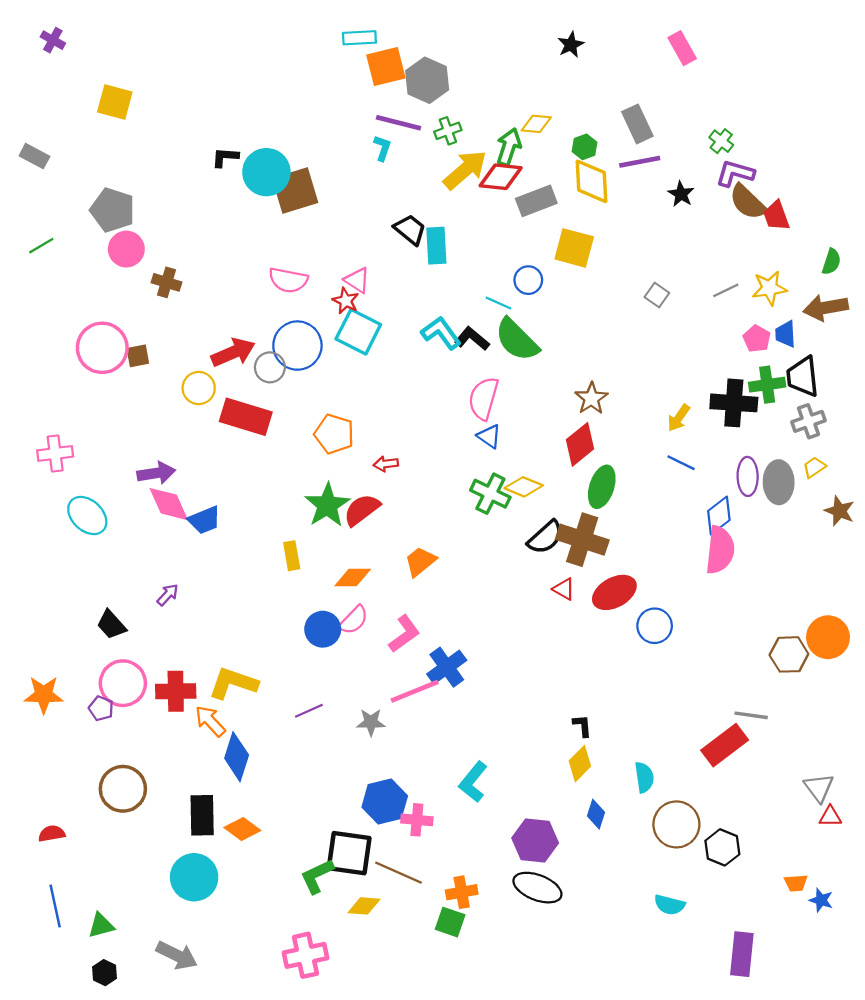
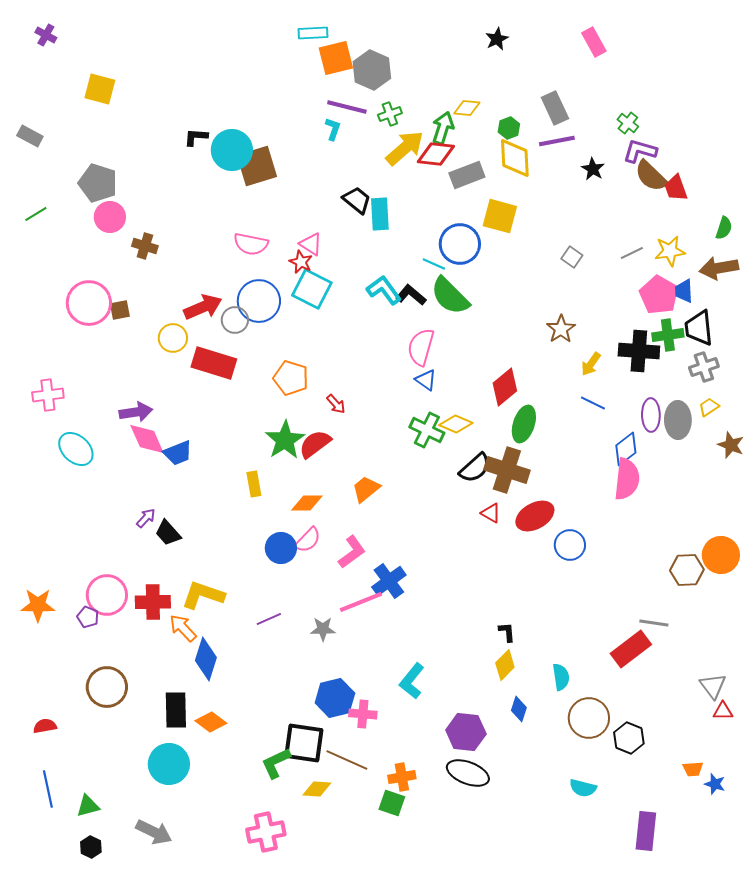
blue circle: (528, 280) -> (460, 244), size x1.6
pink pentagon: (757, 339) -> (659, 295), size x1.6
brown star: (591, 398) -> (561, 329), moved
red arrow: (386, 464) -> (336, 404), turned -125
black trapezoid: (111, 625) -> (168, 533), moved

